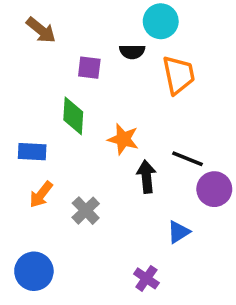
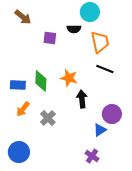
green diamond: (73, 116) -> (41, 81), moved
black line: (187, 159) -> (105, 69), moved
purple circle: (214, 189) -> (112, 114), moved
purple cross: (146, 278) -> (92, 156), moved

